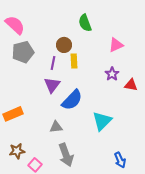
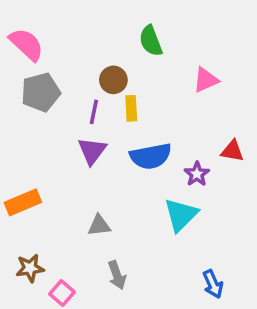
purple star: (112, 74) -> (197, 174), moved
blue semicircle: (72, 100) -> (151, 156), moved, turned 35
gray arrow: (66, 155) -> (117, 275), size x0.7

